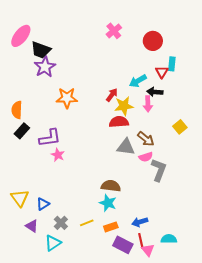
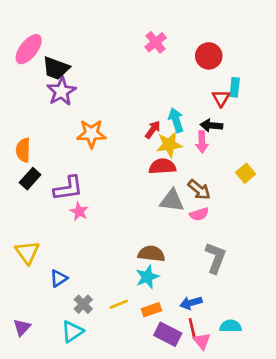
cyan arrow: (138, 81) -> (176, 120), moved, turned 102
gray L-shape: (159, 170) -> (216, 258), moved
yellow triangle: (20, 198) -> (27, 252), moved
cyan star: (108, 203) -> (147, 277), turned 30
purple triangle: (32, 226) -> (22, 327), moved, turned 40

